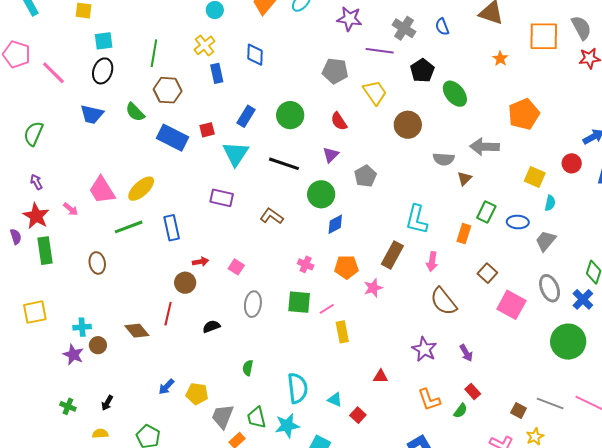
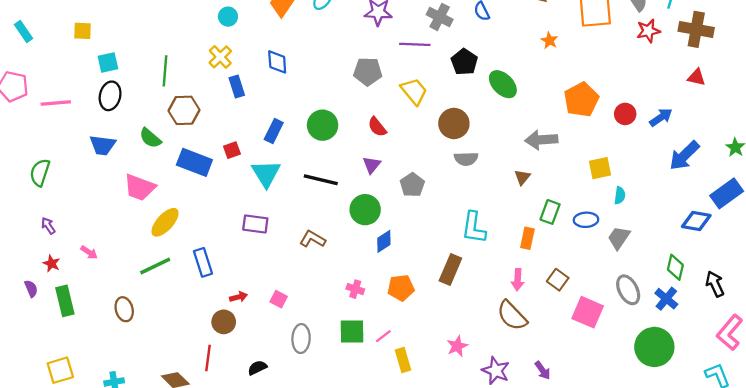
pink line: (53, 73) -> (56, 103), turned -44
gray semicircle: (444, 159) -> (466, 159), moved
red circle: (572, 163) -> (625, 114), moved
yellow square: (535, 177) -> (600, 168), turned -30
pink trapezoid: (102, 190) -> (139, 187), moved, turned -32
red star: (36, 216) -> (52, 264), size x0.6
pink arrow: (432, 262) -> (518, 280), moved
pink star: (373, 288) -> (457, 346), moved

